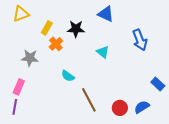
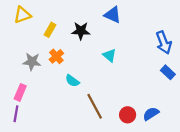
blue arrow: (140, 40) -> (164, 43), moved
orange cross: (56, 44) -> (56, 56), moved
blue rectangle: (158, 84) -> (168, 72), moved

